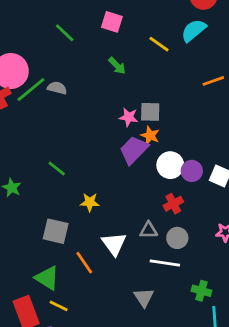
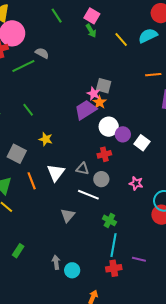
green arrow: (117, 66) -> (91, 31), moved
green line: (31, 90) -> (23, 66), moved
pink star: (129, 117) -> (94, 94), moved

